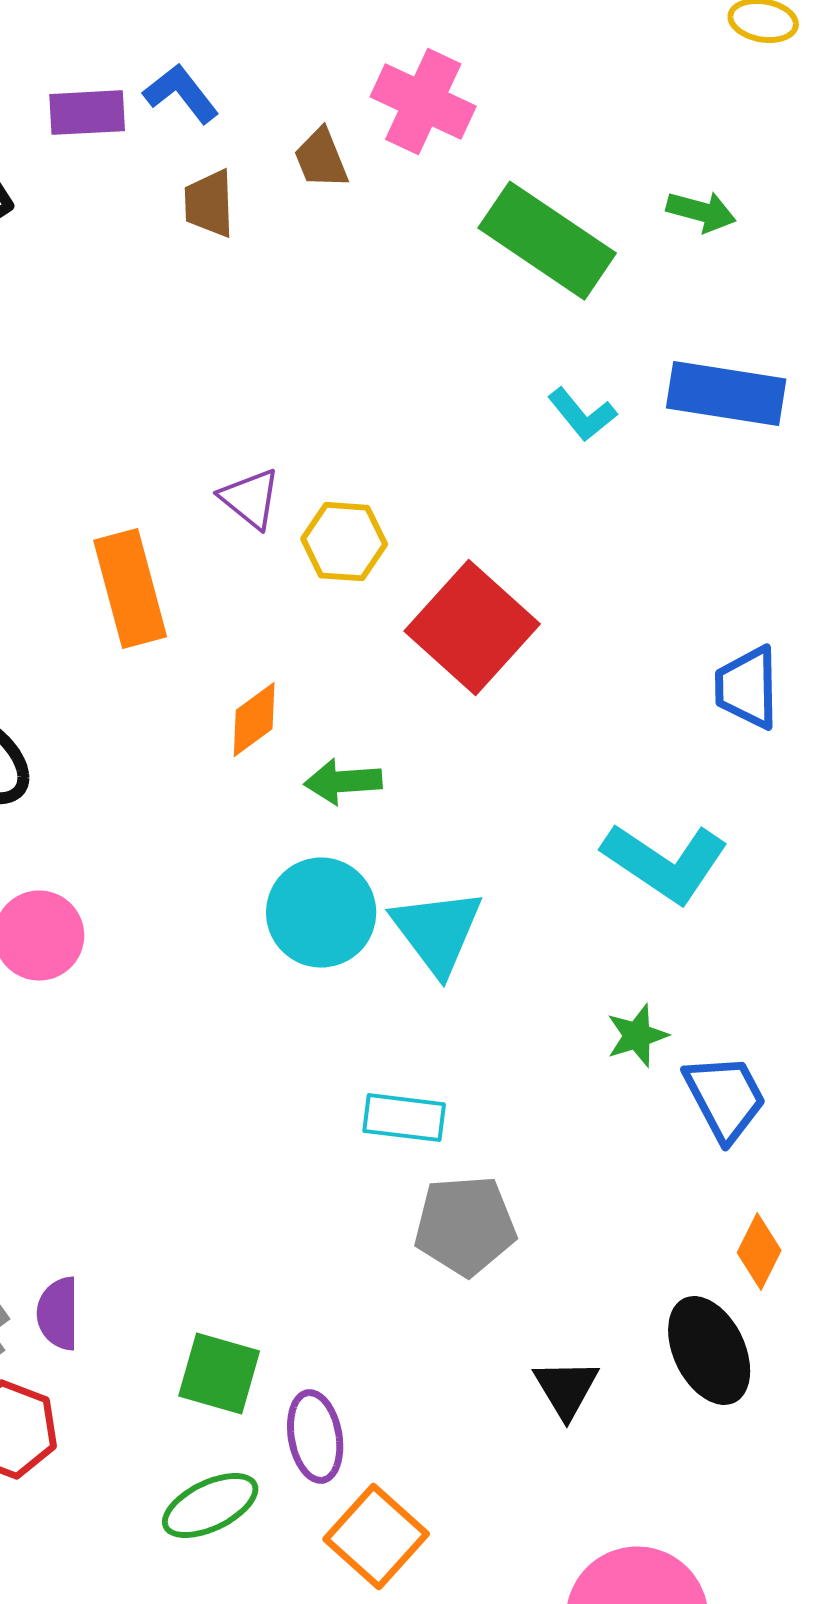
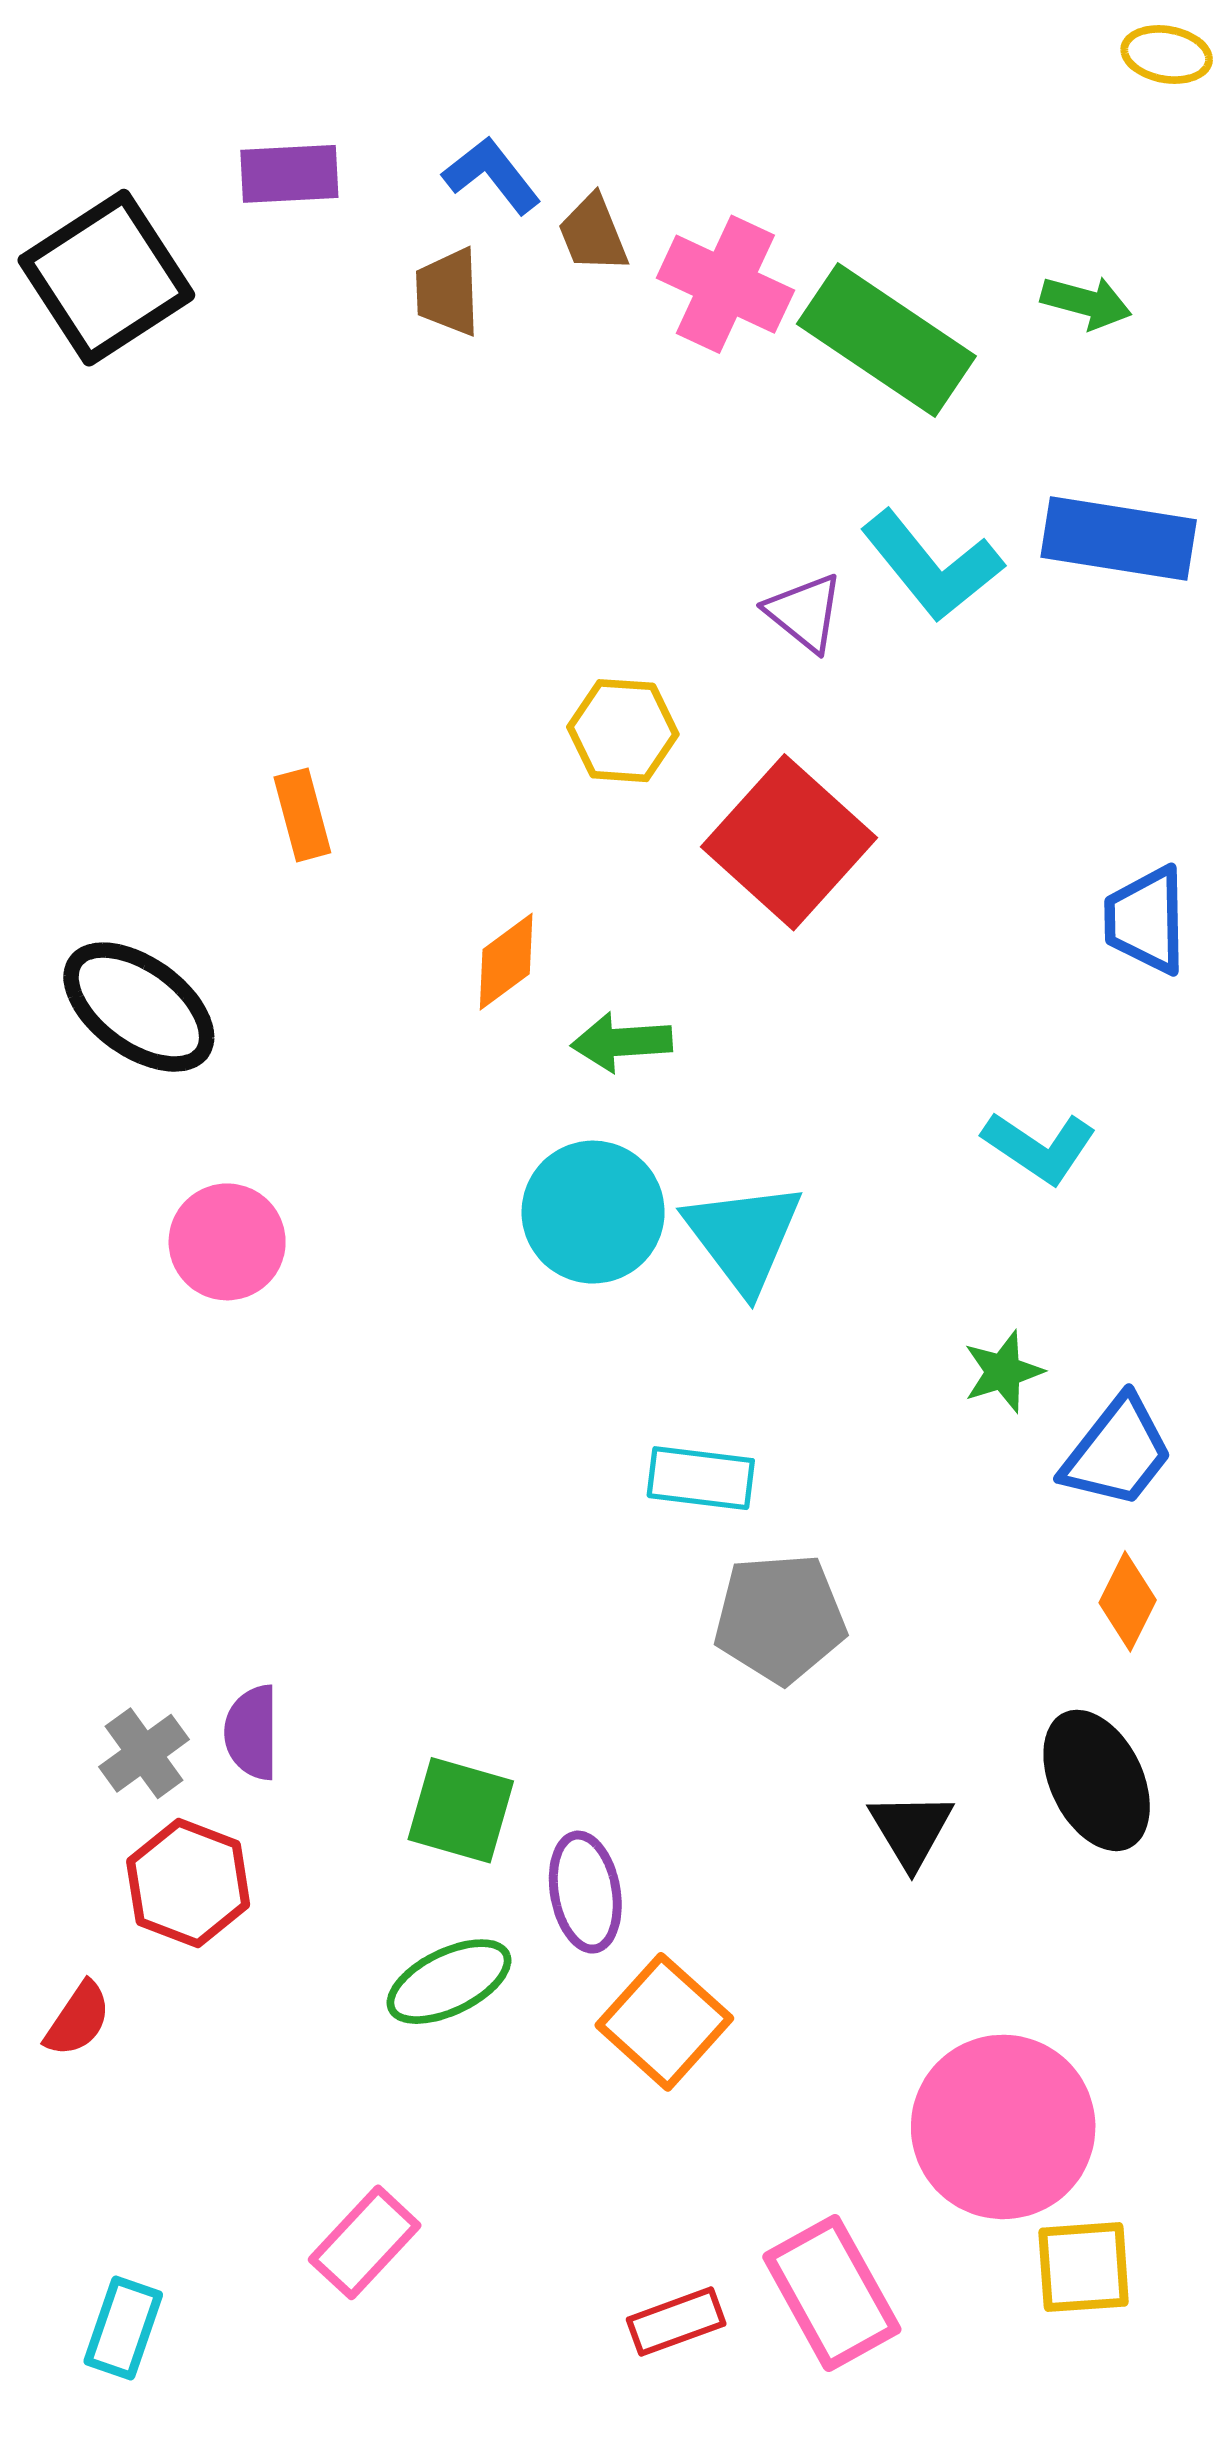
blue L-shape: (181, 94) -> (492, 175), moved
pink cross: (423, 102) -> (725, 284), moved
cyan L-shape: (582, 415) -> (932, 566), size x1.6
purple triangle: (250, 499) -> (805, 613), moved
orange rectangle: (130, 589) -> (302, 815), moved, size x0.6
cyan L-shape: (665, 863) -> (1039, 1147), size x0.7
blue trapezoid: (725, 1098) -> (1117, 1452), turned 66
orange diamond: (759, 1252) -> (1128, 1601), moved

